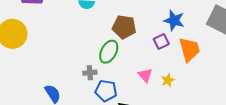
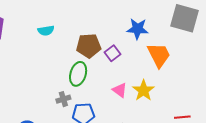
purple square: (161, 42) -> (112, 53), moved
yellow star: (168, 80) -> (143, 90), size x1.5

